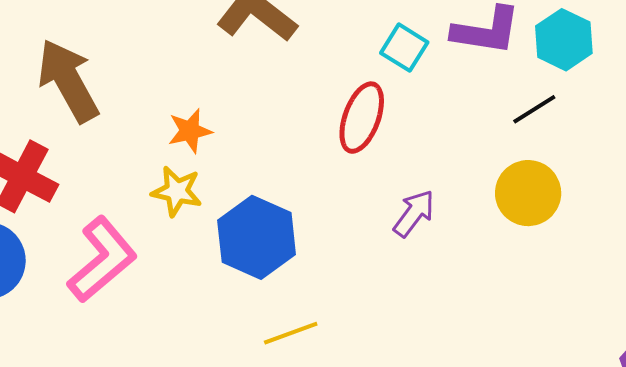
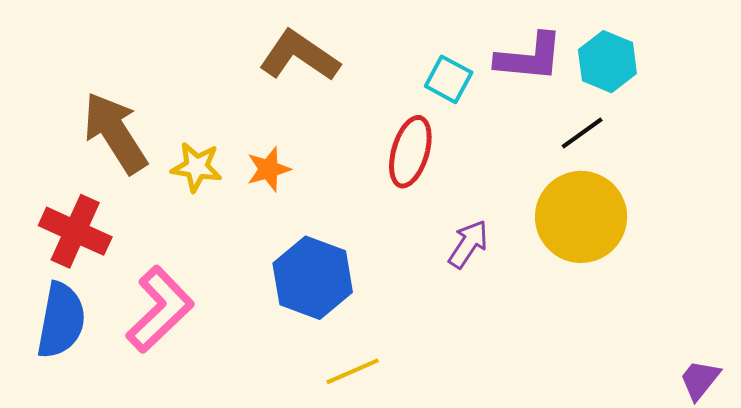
orange star: (190, 131) -> (269, 169), moved
yellow star: (177, 191) -> (196, 167), moved
yellow circle: (528, 193) -> (581, 217), size x1.4

